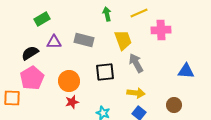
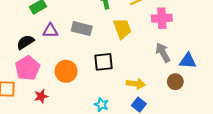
gray arrow: (136, 63) -> (163, 53), moved
red star: (72, 102) -> (41, 96), moved
brown circle: (174, 105) -> (175, 82), moved

